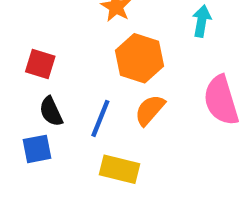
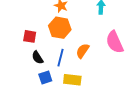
orange hexagon: (139, 58) -> (60, 28), moved
blue square: (37, 149) -> (45, 78), moved

